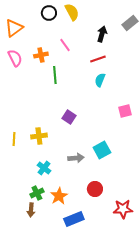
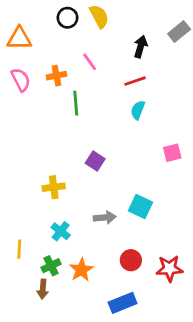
orange triangle: (14, 28) -> (19, 38), turned 36
yellow line: (14, 139) -> (19, 249), moved
cyan square: (102, 150) -> (141, 206), turned -36
red star: (123, 209) -> (169, 268), moved
blue rectangle: (74, 219) -> (123, 303), moved

